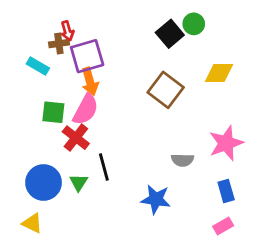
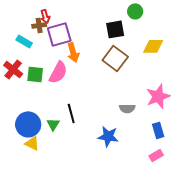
black square: (170, 34) -> (115, 29), moved, turned 30
orange arrow: (90, 81) -> (73, 52), moved
red cross: (76, 138) -> (13, 69), moved
yellow triangle: (32, 223) -> (32, 143), moved

